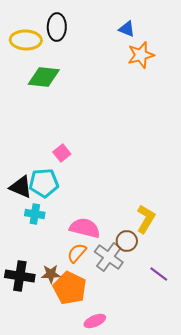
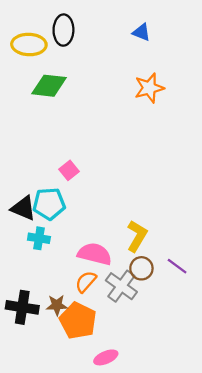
orange star: (141, 55) -> (149, 88), moved
yellow L-shape: (146, 219) -> (137, 236), moved
purple line: (159, 274) -> (177, 266), moved

